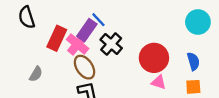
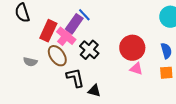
black cross: (111, 44) -> (89, 50), moved
brown ellipse: (85, 67) -> (57, 56), moved
gray semicircle: (36, 74) -> (30, 62), turned 72

